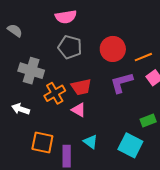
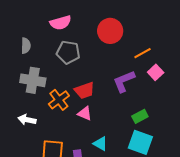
gray semicircle: (15, 30) -> (26, 46), moved, turned 63
red circle: (113, 49) -> (110, 31), moved
green rectangle: (148, 120) -> (140, 116), moved

